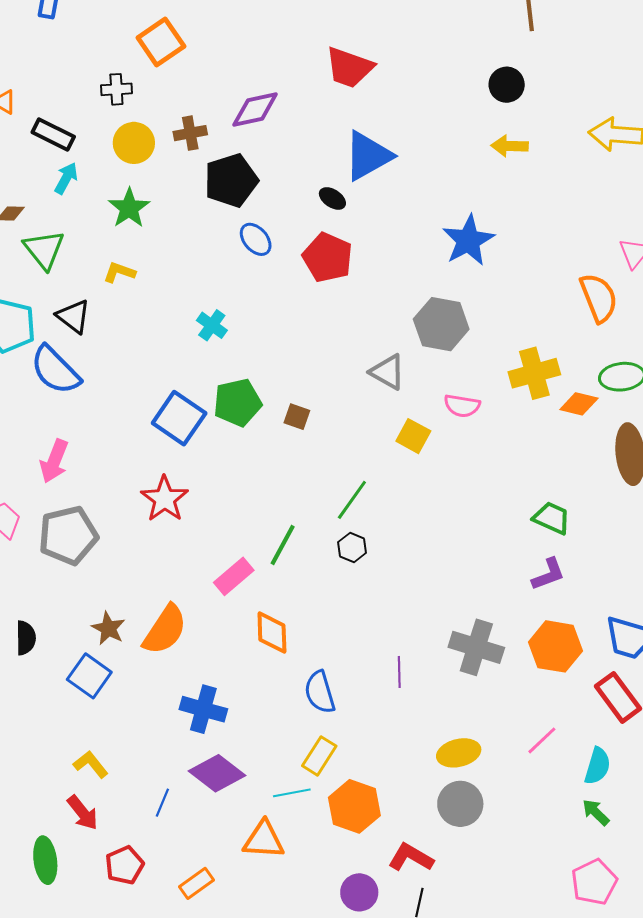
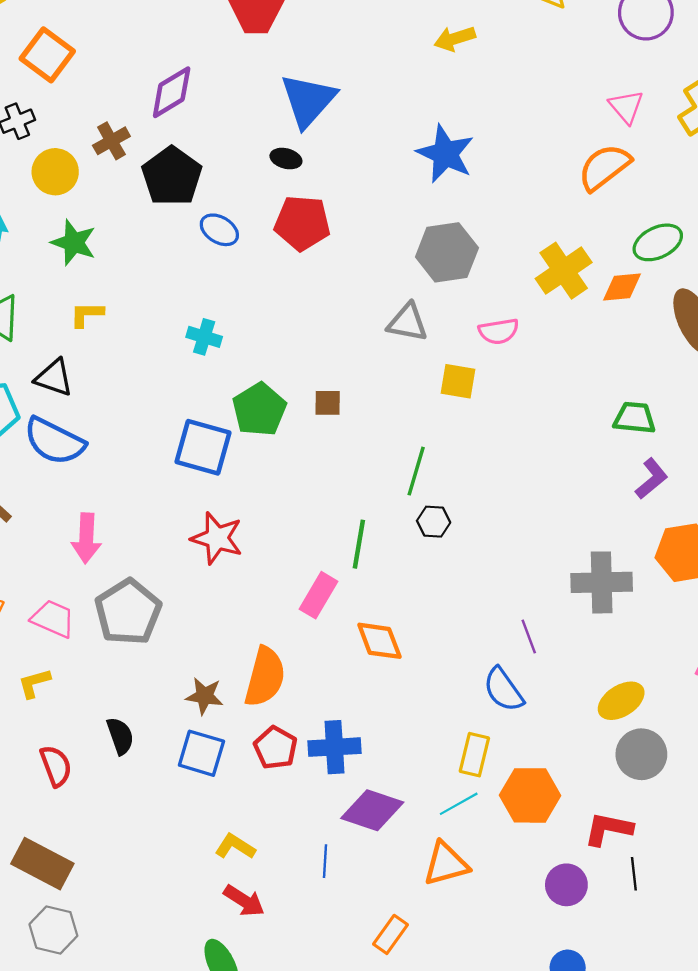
orange semicircle: (599, 298) -> (604, 167), turned -87
blue semicircle: (320, 692) -> (503, 690), moved
red pentagon: (125, 865) -> (276, 748), moved

